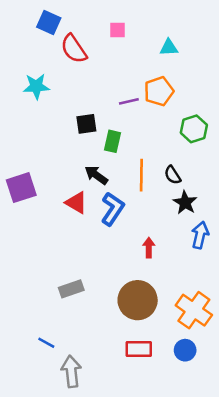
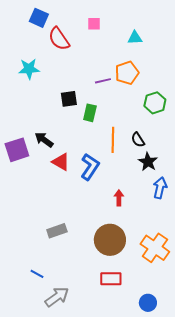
black arrow: (96, 175) -> (44, 140), moved
blue circle: (185, 350) -> (148, 303), moved
gray arrow: (71, 371) -> (57, 297), turned 60

